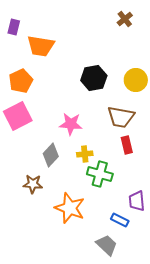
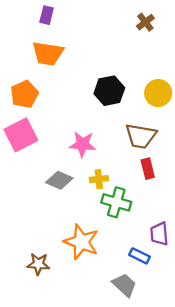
purple rectangle: (14, 27) -> (47, 15), moved
gray diamond: (51, 155) -> (59, 180), turned 70
brown star: (33, 184) -> (38, 264), moved

